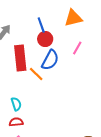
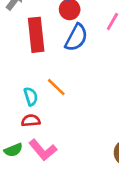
orange line: (36, 74) -> (56, 87), moved

